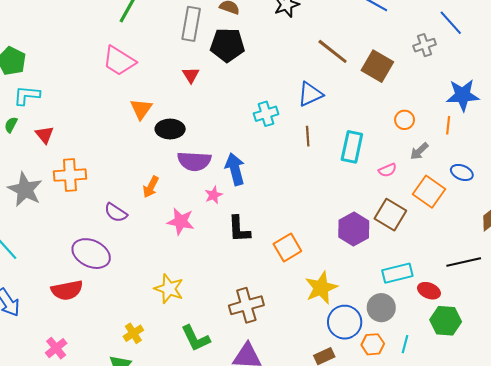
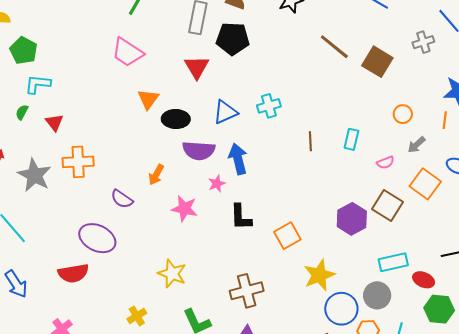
red triangle: (191, 75) -> (197, 67), size x1.5
blue triangle: (310, 94) -> (225, 112), moved
brown line: (308, 136) -> (310, 141), moved
cyan rectangle: (352, 147) -> (351, 139), size x0.7

